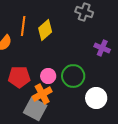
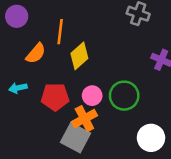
yellow diamond: (45, 30) -> (79, 56), moved
white circle: (96, 98) -> (151, 138), moved

